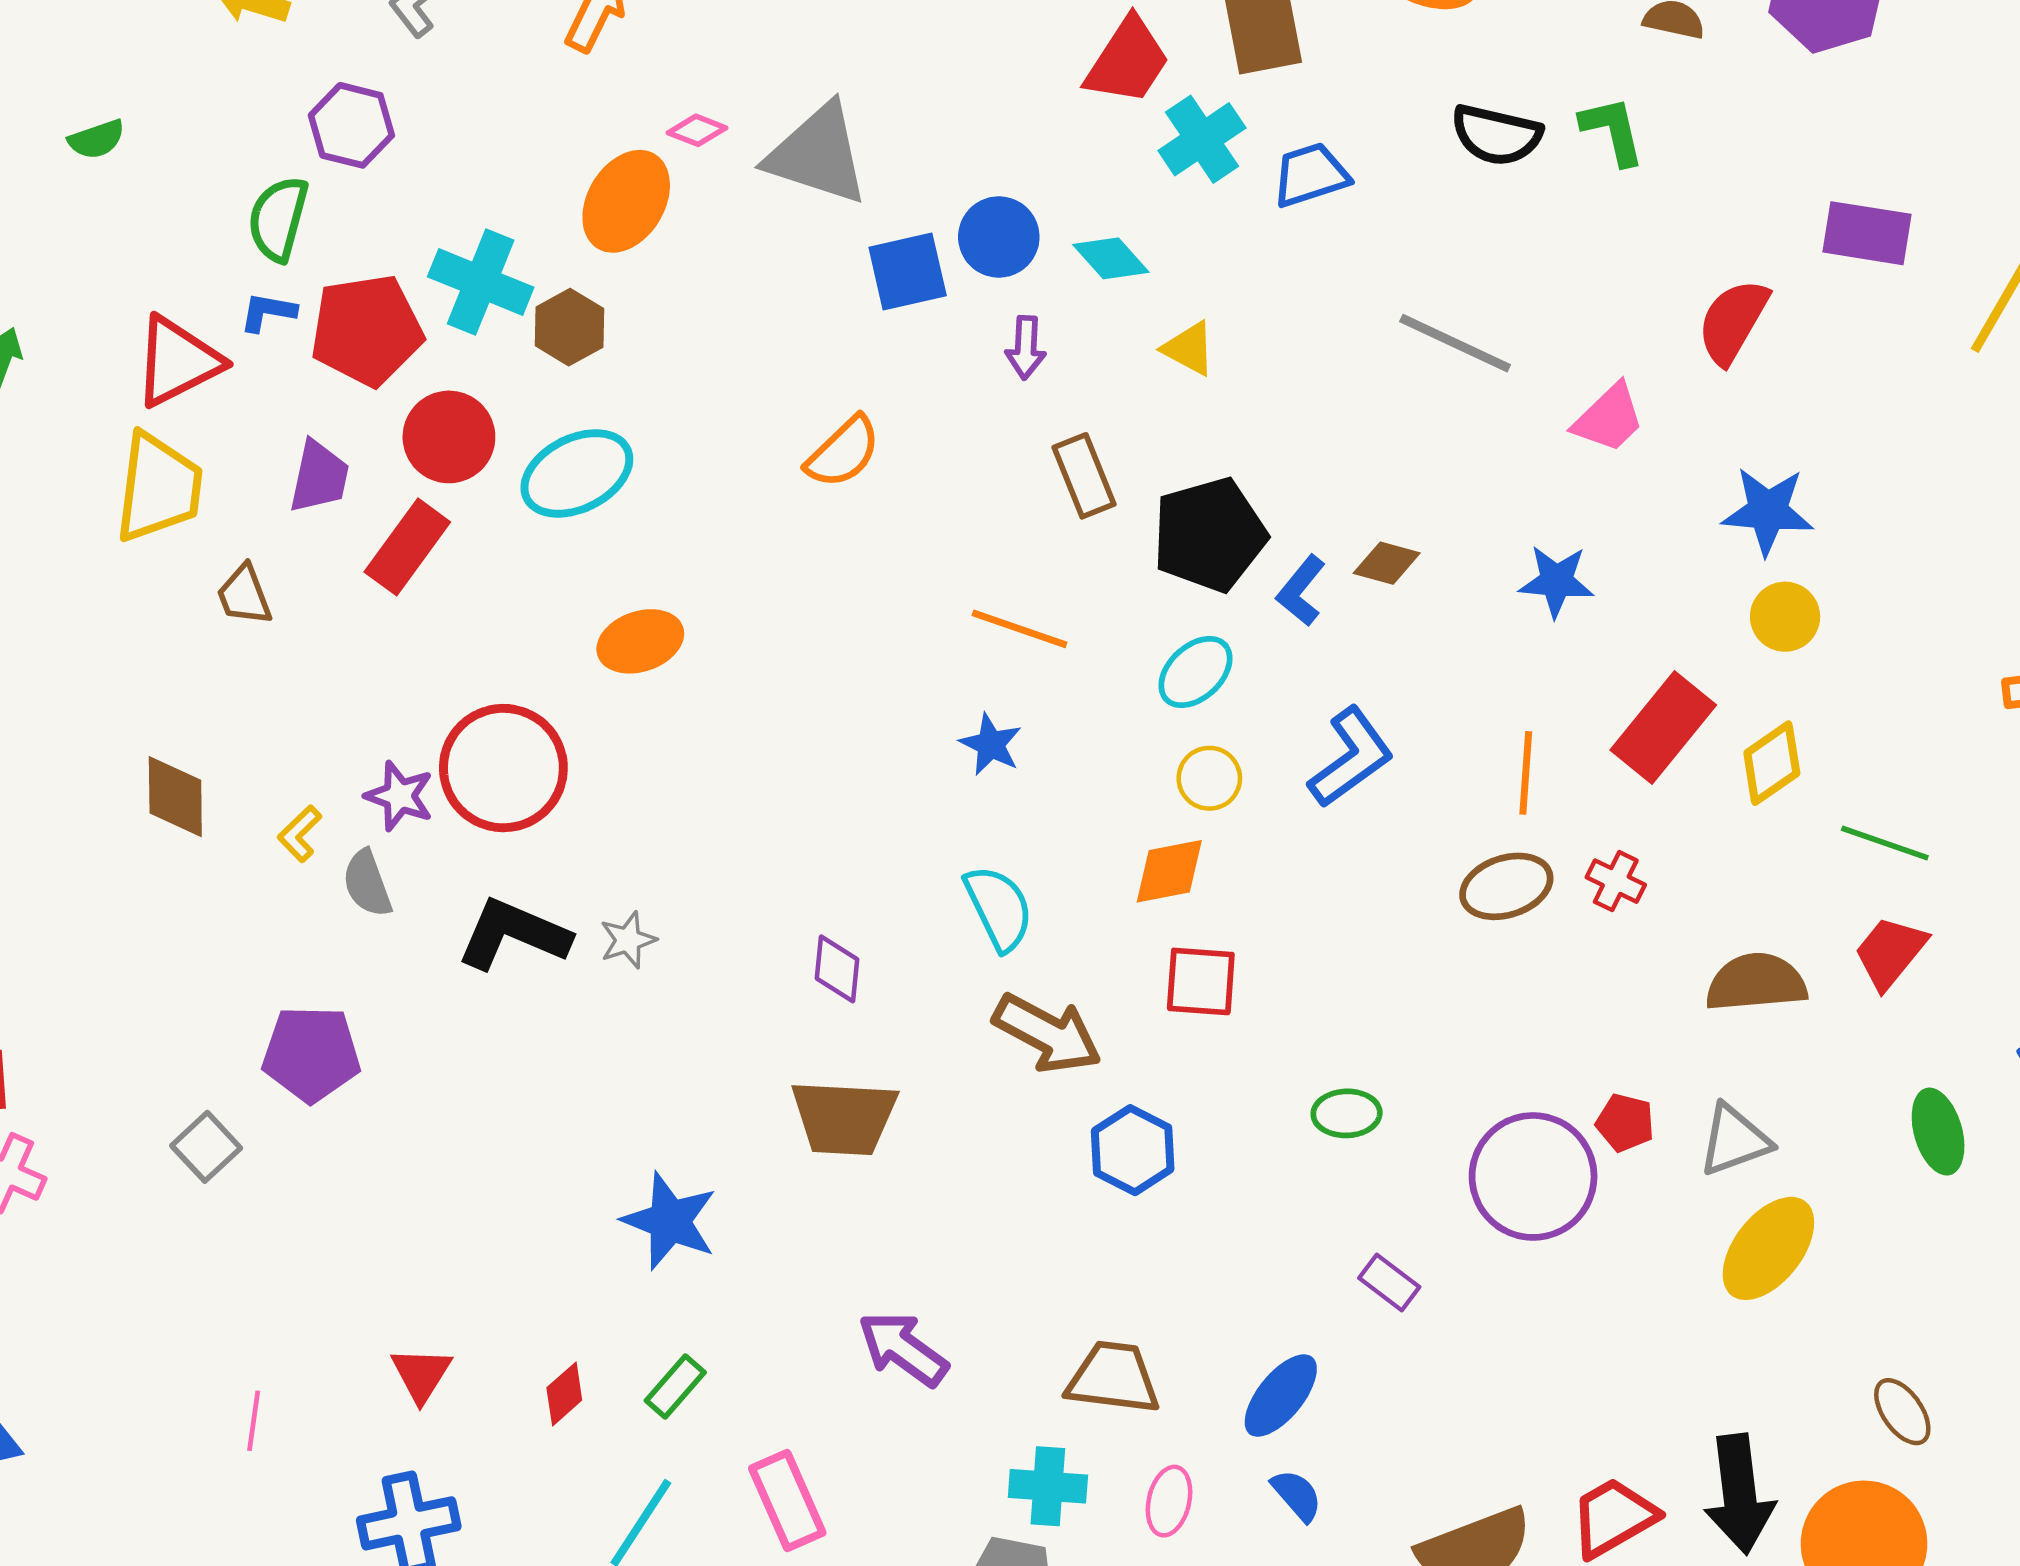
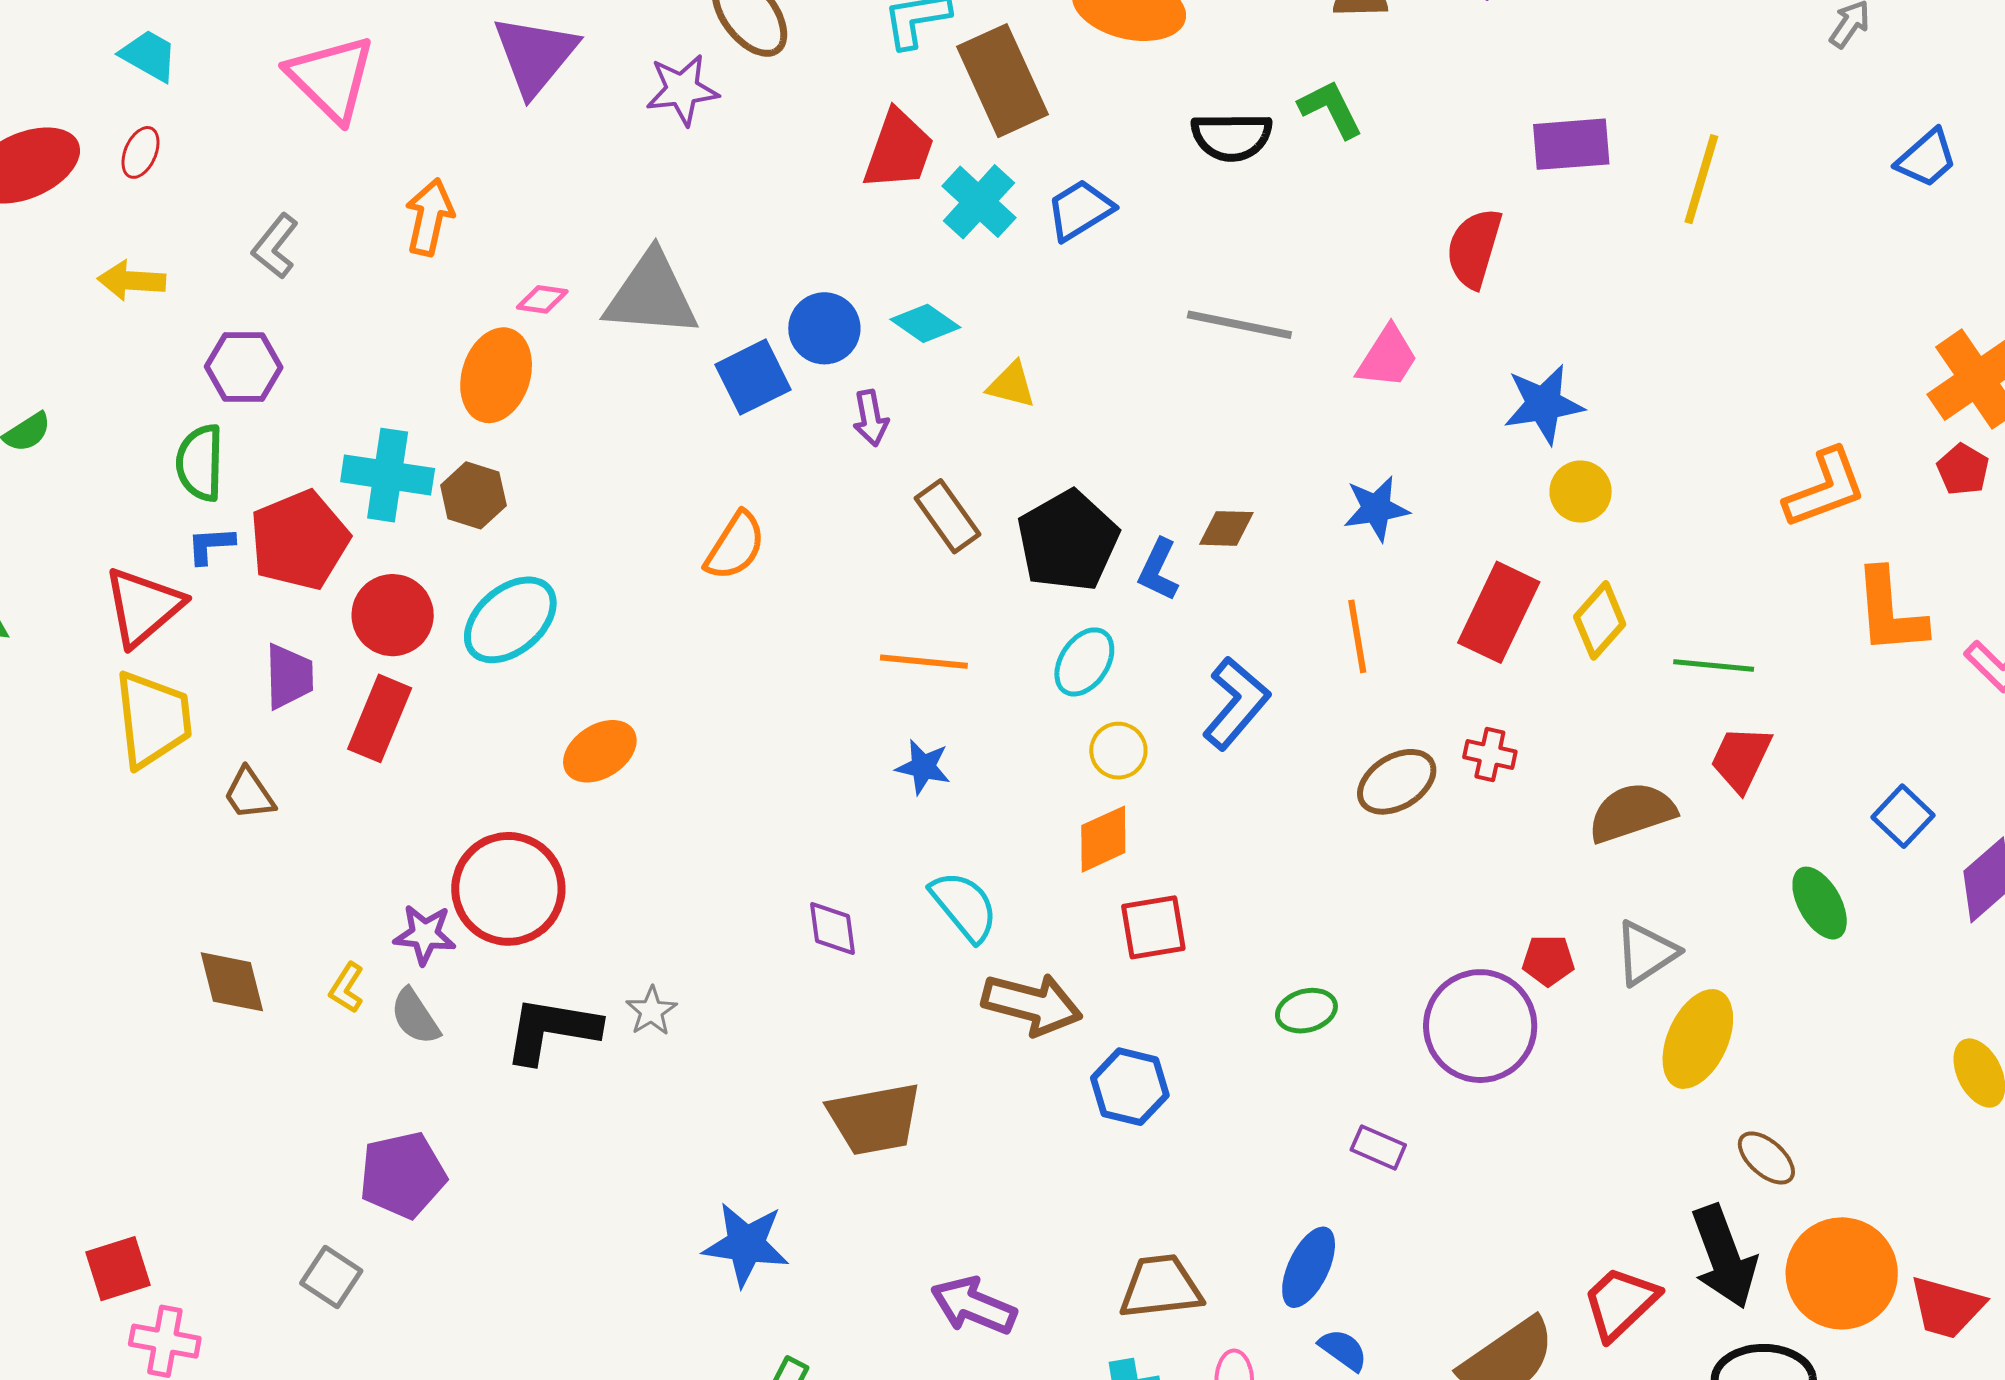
orange line: (1526, 773) -> (1357, 636), moved
purple diamond: (837, 969) -> (833, 929), moved
brown ellipse: (1902, 1412) -> (1766, 1158), moved

